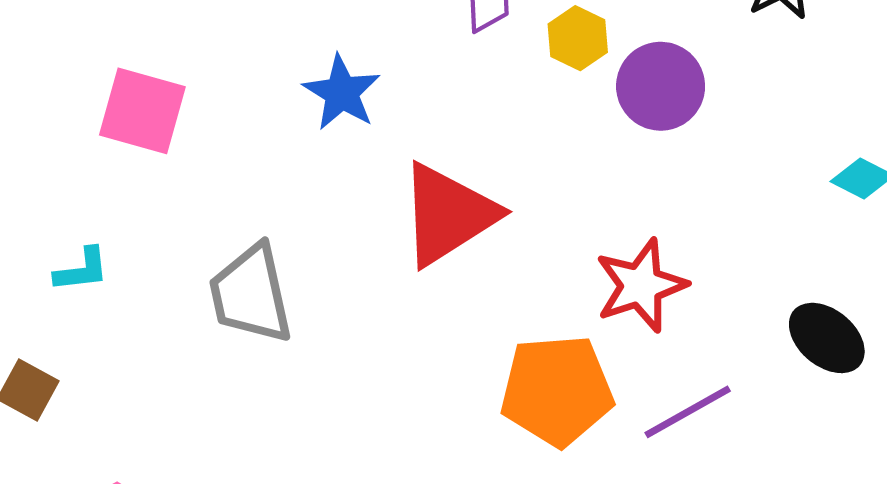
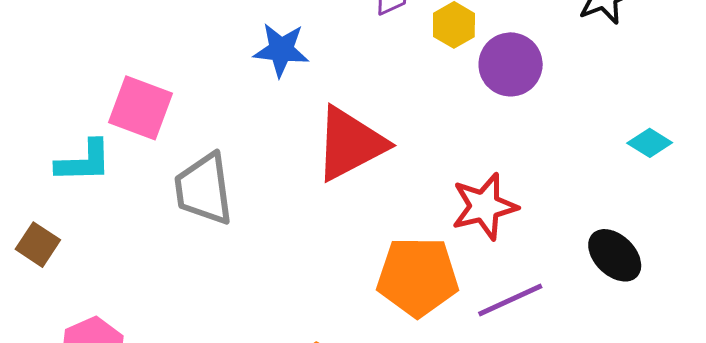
blue star: (342, 93) -> (281, 50), turned -30
pink square: (142, 111) -> (141, 108), moved
cyan L-shape: (82, 270) -> (84, 161), size x1.4

